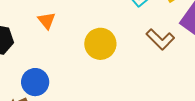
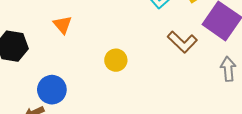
yellow circle: (100, 44) -> (116, 60), moved, size x0.7

